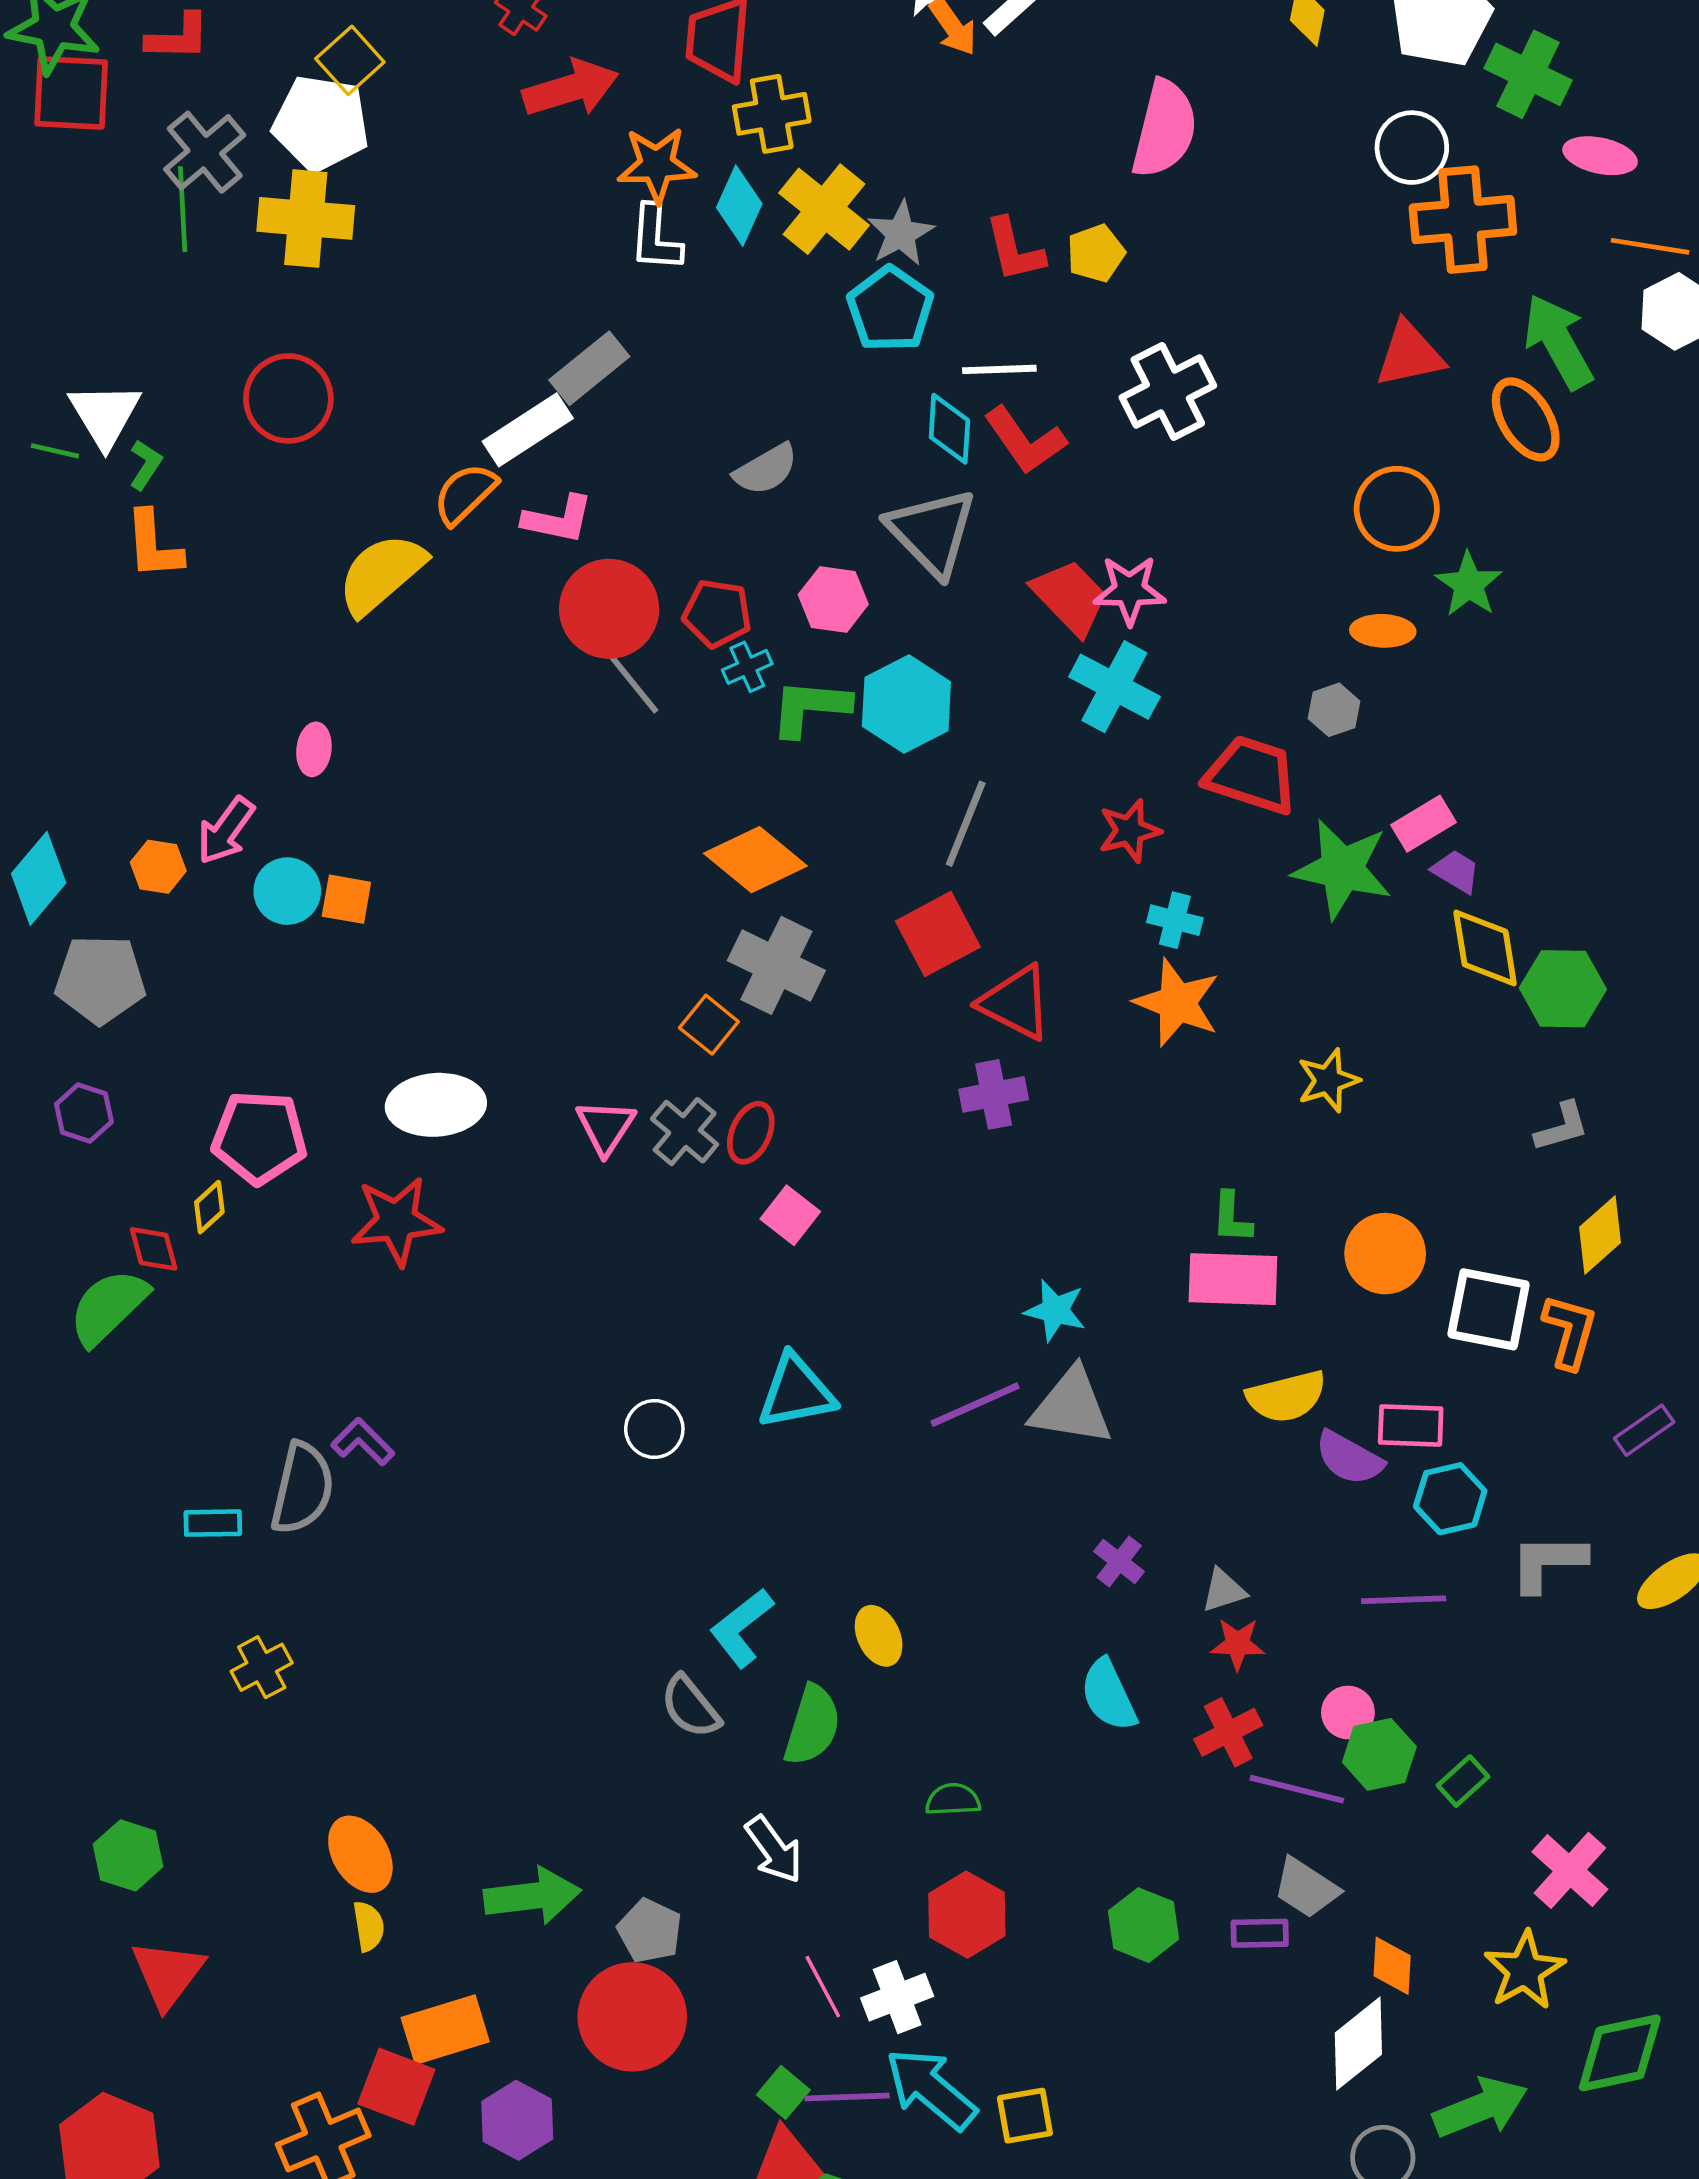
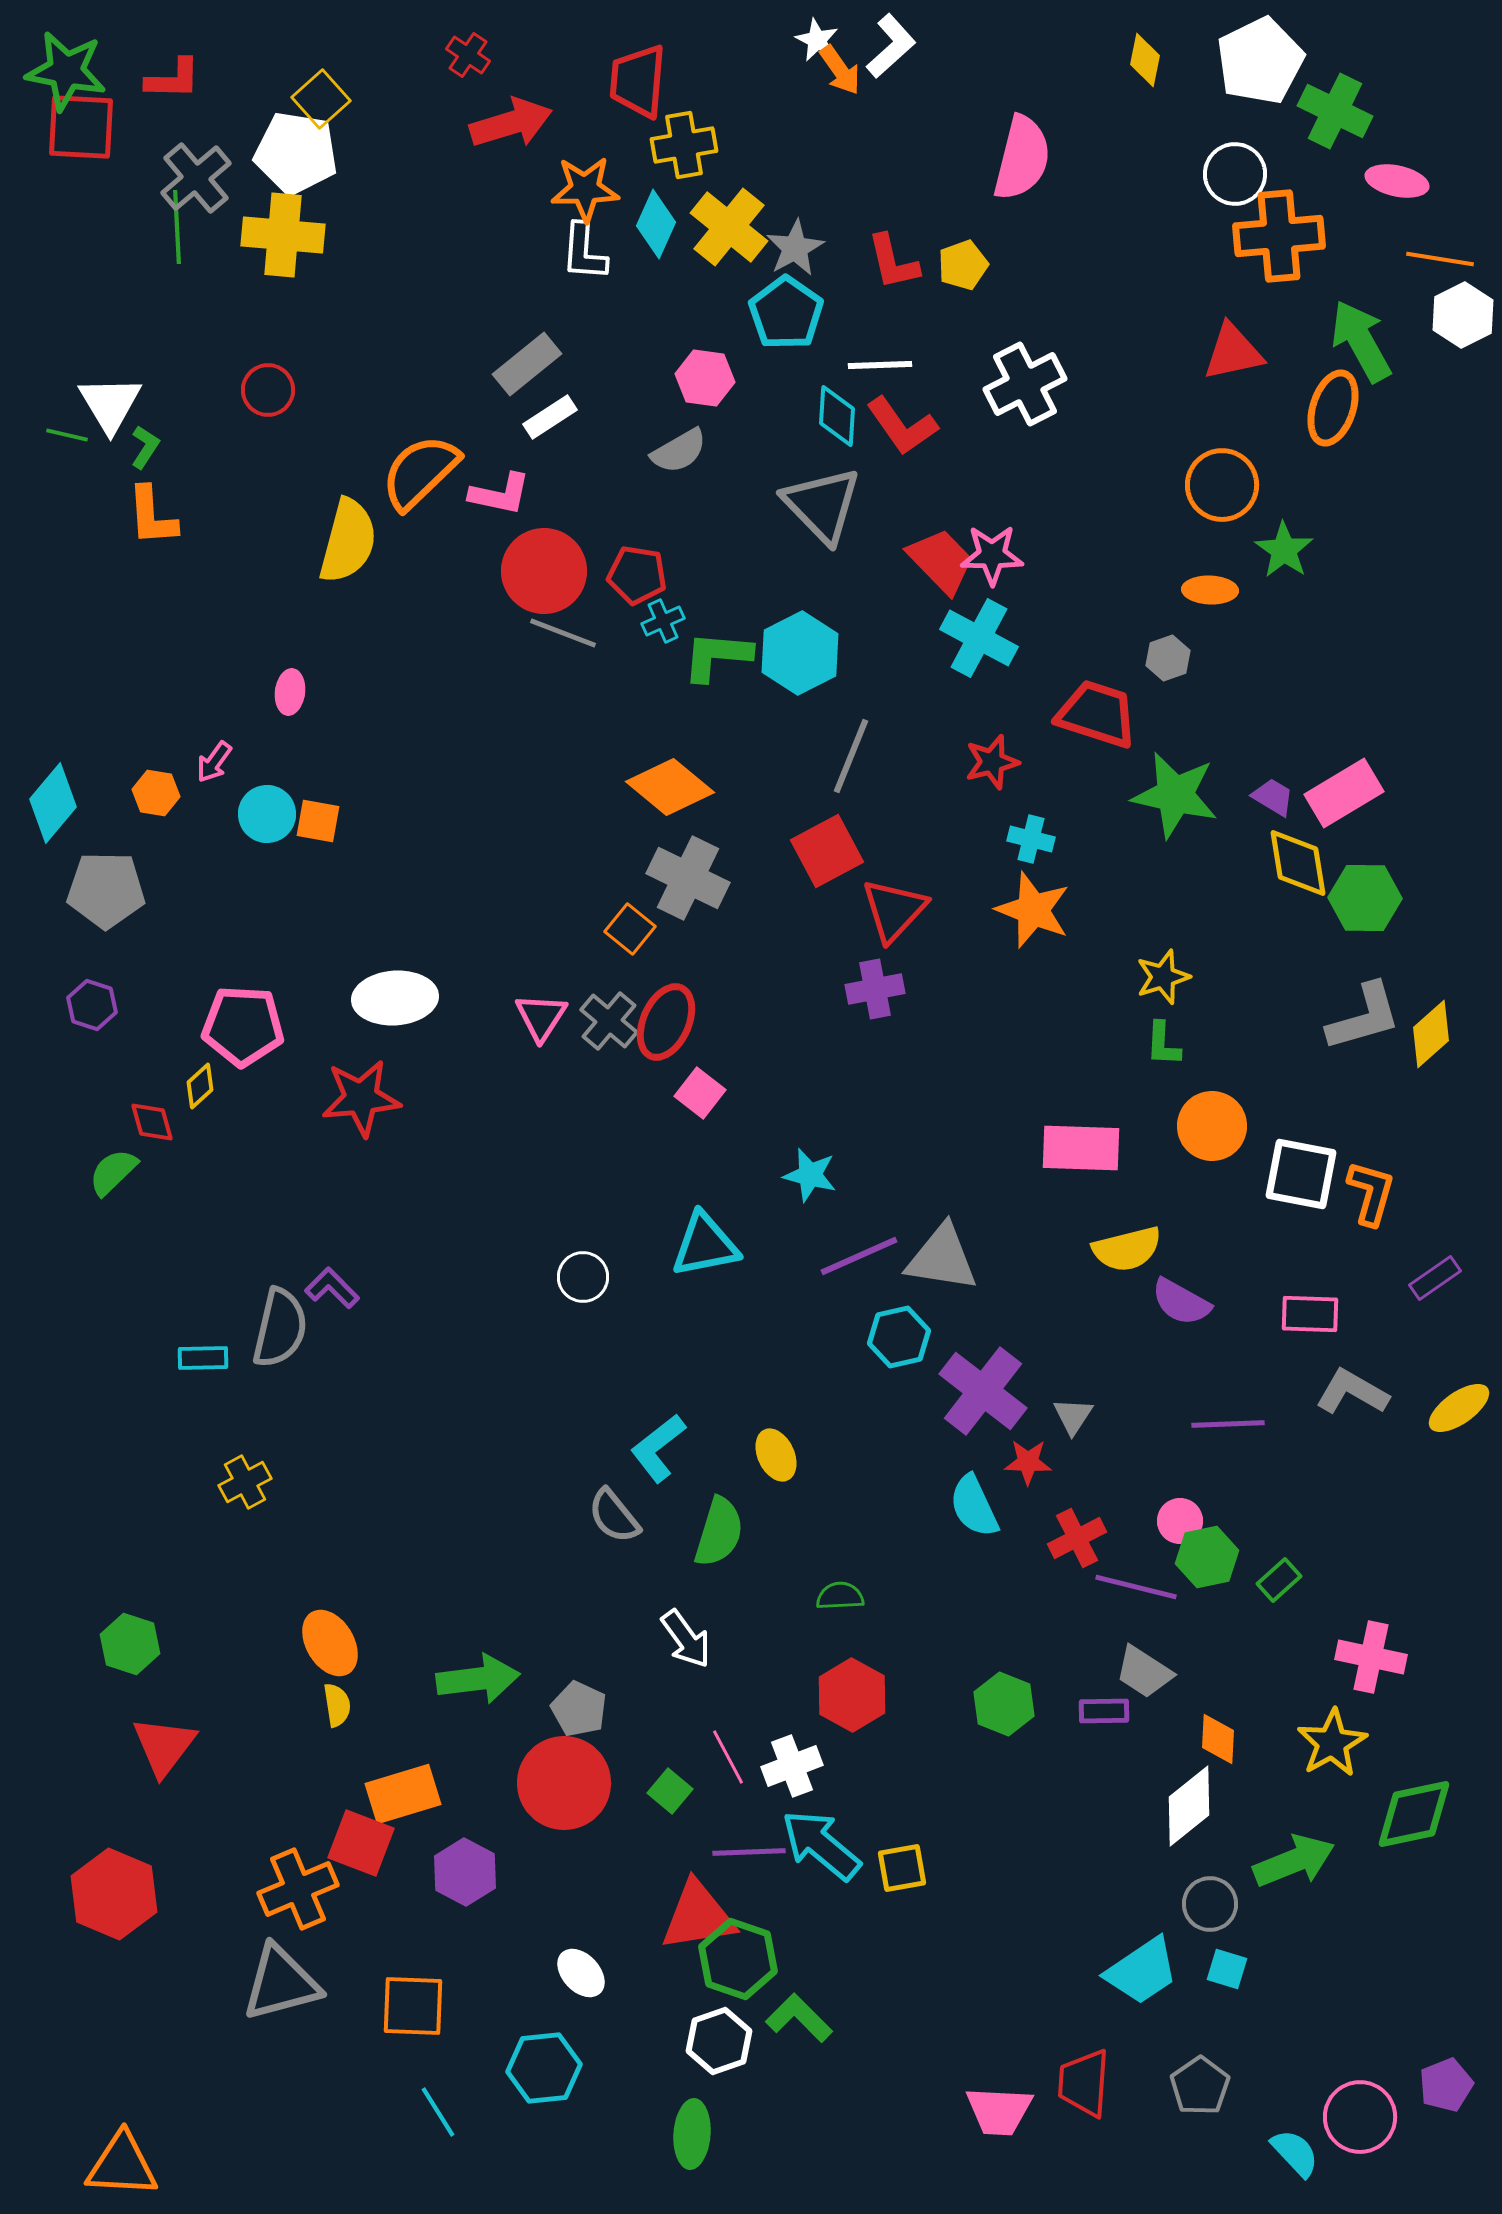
red circle: (288, 398) -> (268, 390), size x0.7
orange ellipse: (1526, 419) -> (1333, 408), turned 50
white rectangle: (528, 430) -> (550, 417), moved, size x0.7
orange semicircle: (465, 494) -> (420, 472), size x1.4
yellow semicircle: (381, 574) -> (348, 541), turned 146
pink hexagon: (833, 599) -> (705, 378), moved
gray line: (631, 681) -> (563, 633), turned -30
pink rectangle: (1423, 824) -> (1344, 793), moved, size x1.4
pink arrow: (226, 831) -> (214, 762), size x0.7
red triangle: (1016, 1003) -> (894, 910), turned 46
gray L-shape: (1562, 1127) -> (1364, 1017), size x1.6
red ellipse: (751, 1133) -> (666, 1022), size x1.4
green L-shape: (1232, 1218) -> (1163, 1044), moved
yellow diamond: (1600, 1235) -> (1431, 1034), moved
green semicircle: (108, 1307) -> (113, 1172), size x0.7
cyan star: (1055, 1310) -> (810, 1175), moved
pink rectangle: (1411, 1426) -> (1310, 1314), moved
cyan hexagon: (1450, 1499) -> (899, 1337), moved
purple cross: (1119, 1561) -> (983, 1391), size x2.0
gray L-shape: (1548, 1563) -> (1352, 1392), turned 30
gray triangle: (1224, 1590) -> (1073, 1416), turned -39
red star: (1238, 1644) -> (1028, 1462), moved
pink cross: (1570, 1870) -> (1371, 1657), turned -30
green square: (783, 2092) -> (670, 1791), moved

